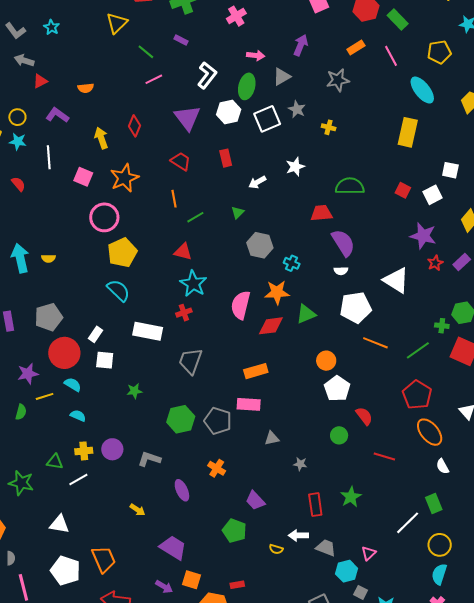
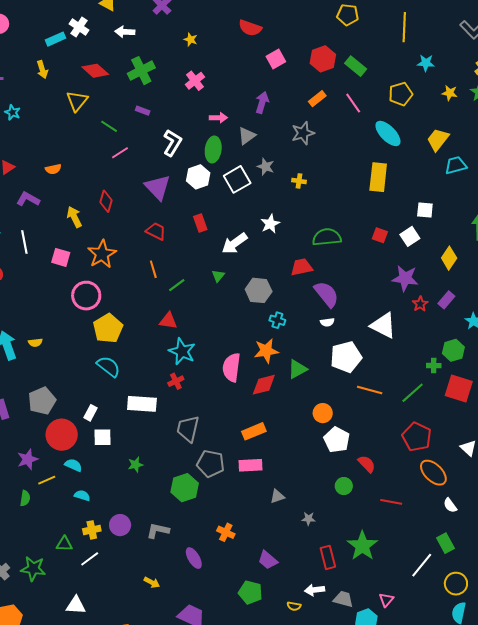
white arrow: (257, 182) -> (234, 243), size x1.5
gray hexagon: (260, 245) -> (259, 290), moved
gray pentagon: (218, 421) -> (211, 464), moved
green star: (351, 497) -> (362, 546), size x1.4

